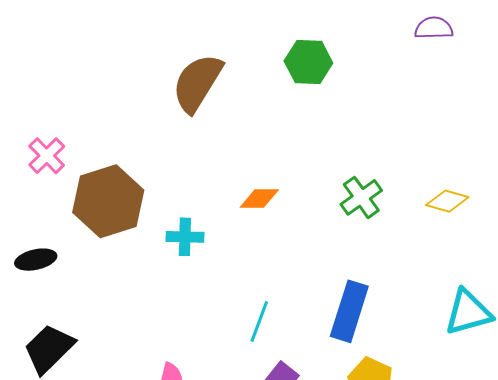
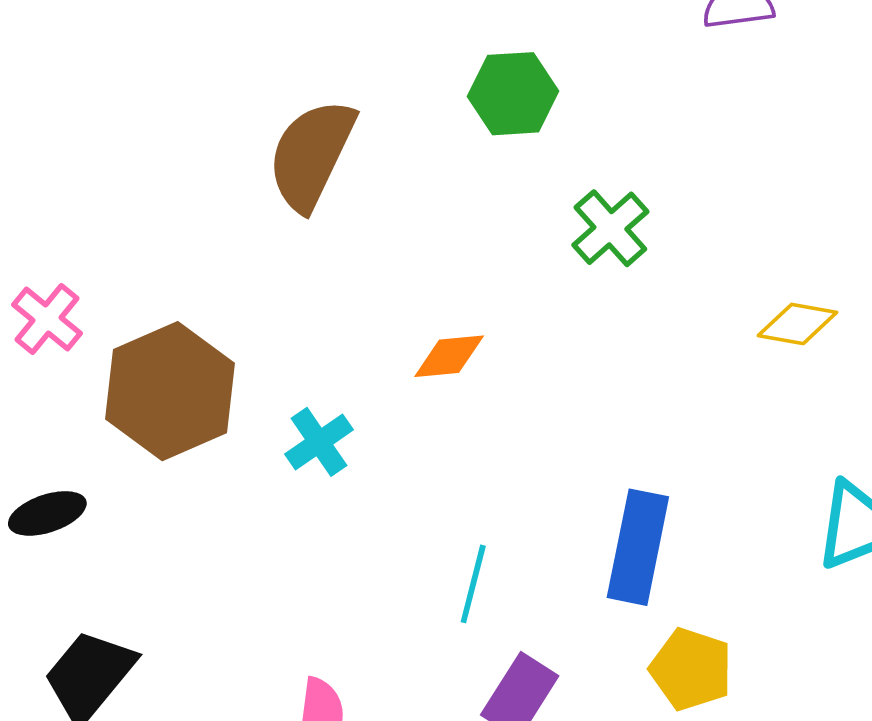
green cross: (361, 197) -> (610, 228), moved
cyan cross: (185, 237) -> (319, 442), turned -30

